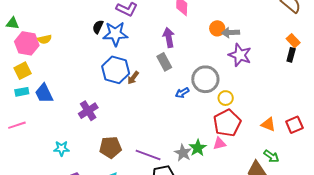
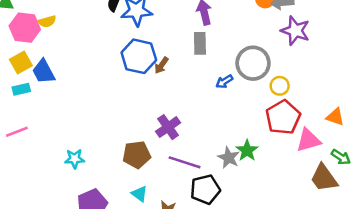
gray rectangle: (164, 62) -> (200, 43), turned 30
blue trapezoid: (44, 93) -> (44, 72), moved
purple cross: (88, 111) -> (168, 127), moved
pink triangle: (219, 143) -> (308, 140), moved, size x1.5

